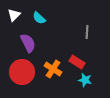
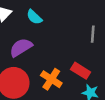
purple semicircle: (28, 43) -> (21, 48), turned -96

